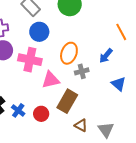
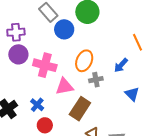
blue circle: (39, 32) -> (64, 29), moved
blue cross: (18, 110) -> (37, 105), moved
red circle: (41, 114) -> (45, 125), moved

